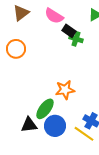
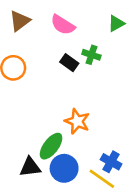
black rectangle: (69, 31) -> (69, 63), moved
orange star: (65, 90) -> (77, 121), turned 30

